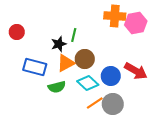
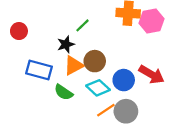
green line: (74, 35) -> (82, 25), moved, turned 32
green semicircle: (57, 87) -> (64, 92), turned 48

